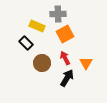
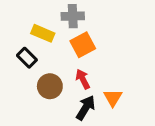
orange triangle: (86, 63) -> (113, 98), moved

